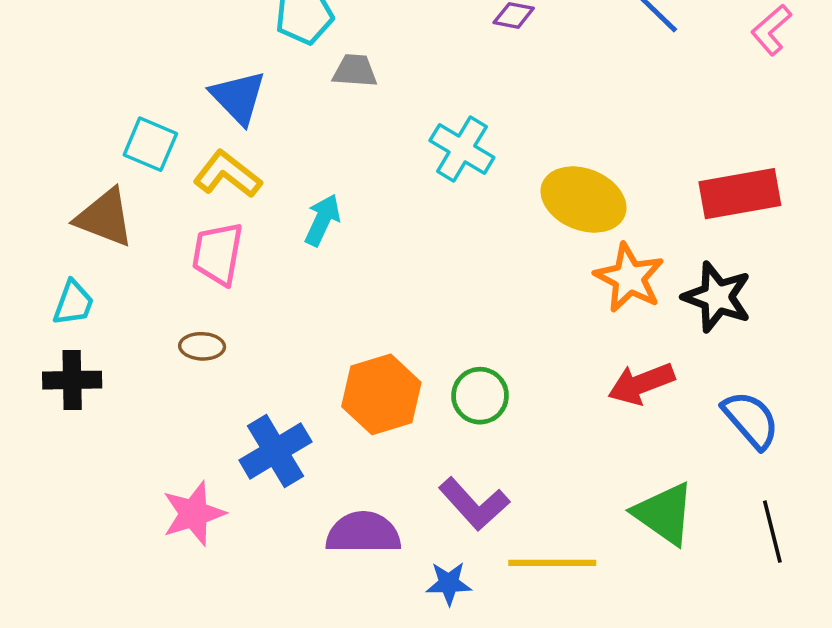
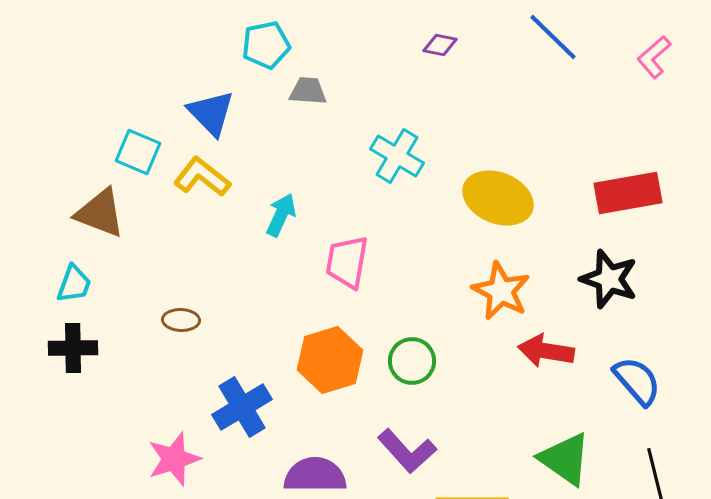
pink trapezoid: (218, 254) -> (347, 262), moved
orange star: (629, 278) -> (501, 291), moved
red arrow: (641, 384) -> (546, 351), turned 30

